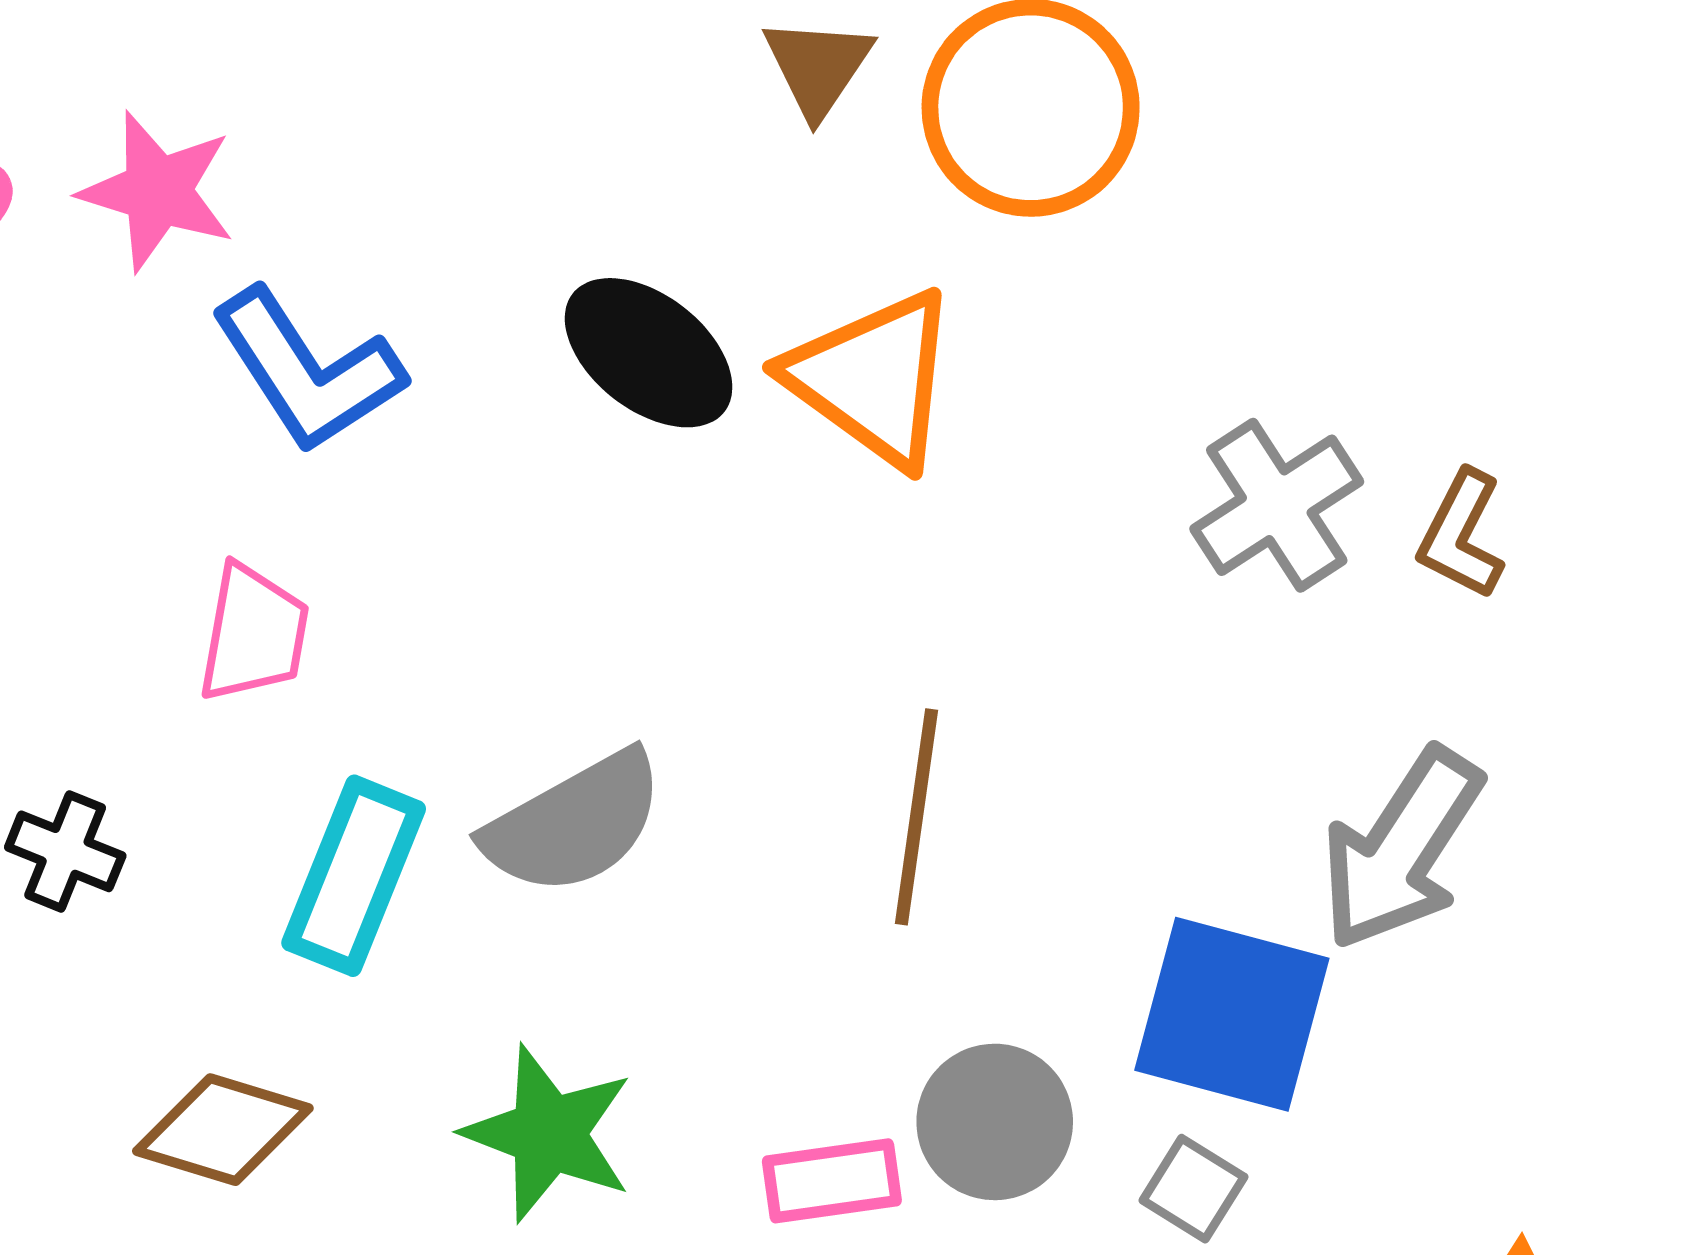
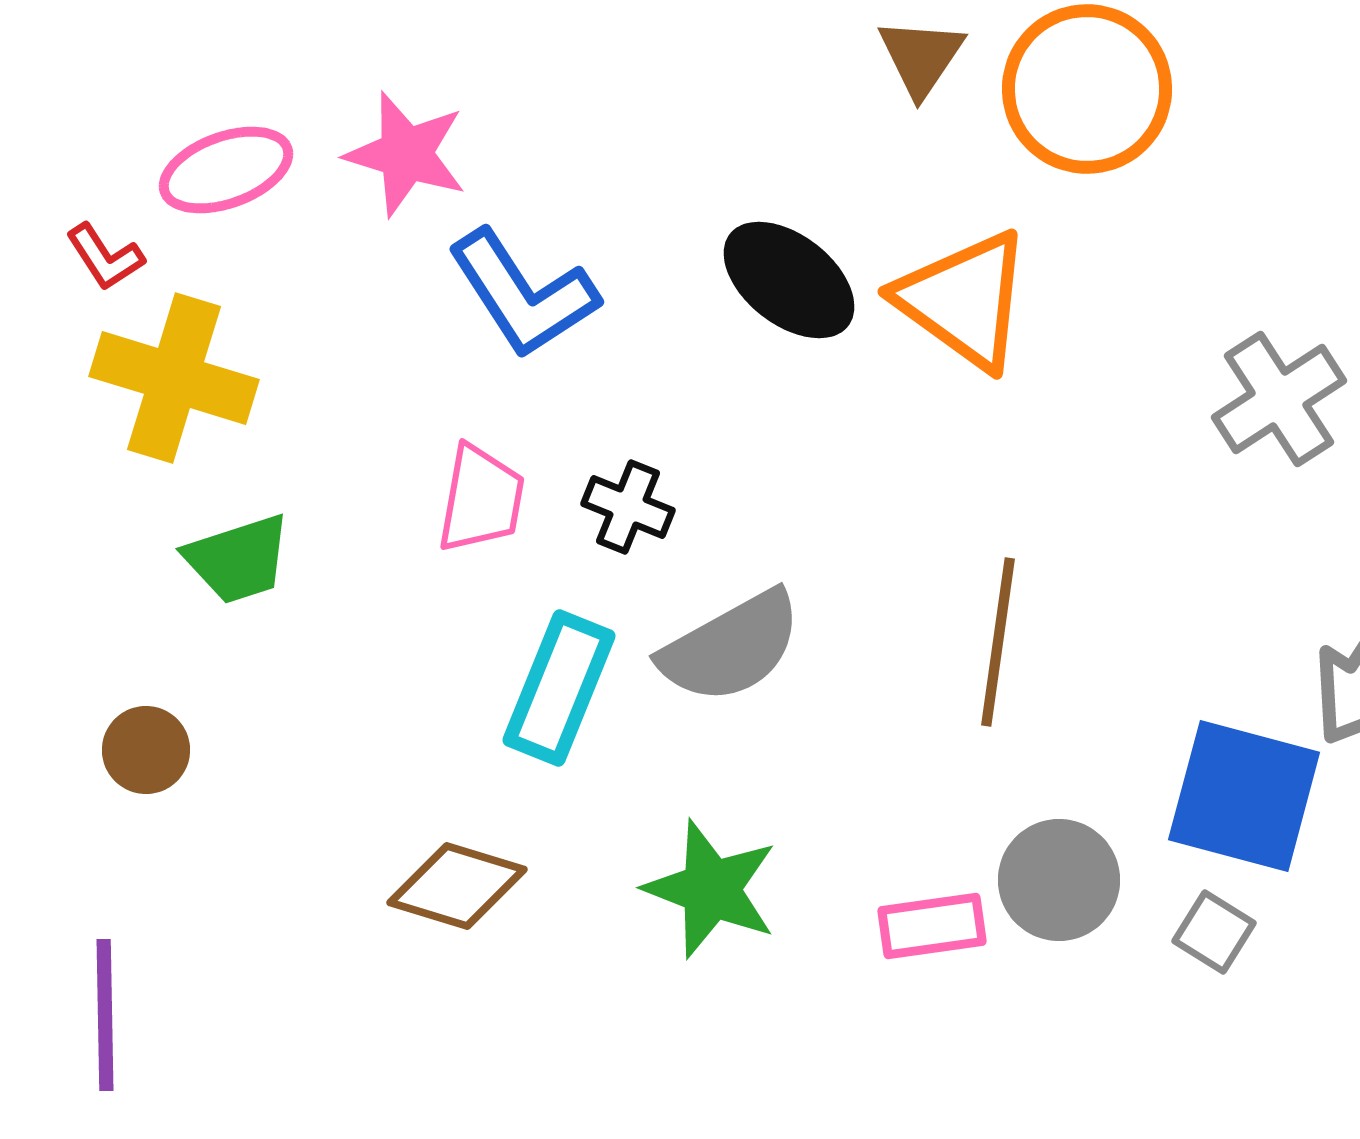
black cross: (65, 851) -> (628, 507), moved

